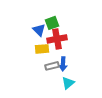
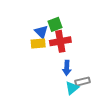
yellow rectangle: (42, 49) -> (38, 43), moved
gray rectangle: (52, 66) -> (83, 82), moved

